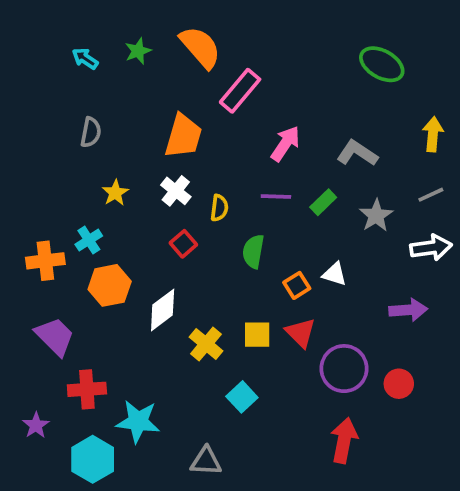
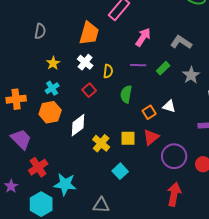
cyan cross: (89, 240) -> (52, 88), moved
red triangle: (301, 333) -> (151, 137), turned 36
red cross: (87, 389) -> (38, 167), turned -30

